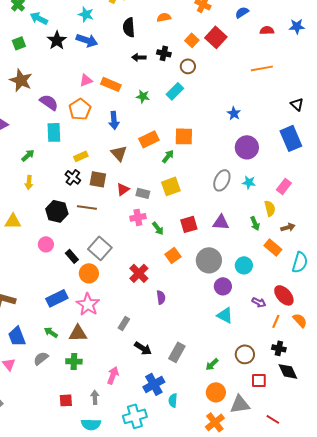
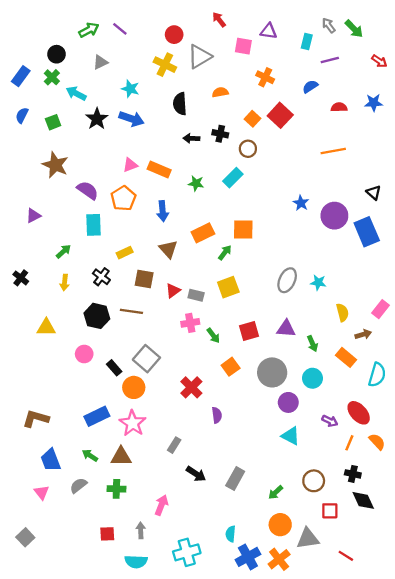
purple circle: (247, 147) -> (334, 216), moved
black cross: (73, 177) -> (101, 277), moved
pink rectangle: (284, 186) -> (381, 309), moved
green arrow: (255, 223) -> (312, 344), moved
blue cross: (154, 384) -> (248, 557), moved

